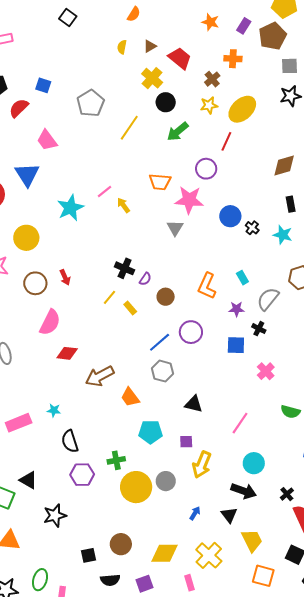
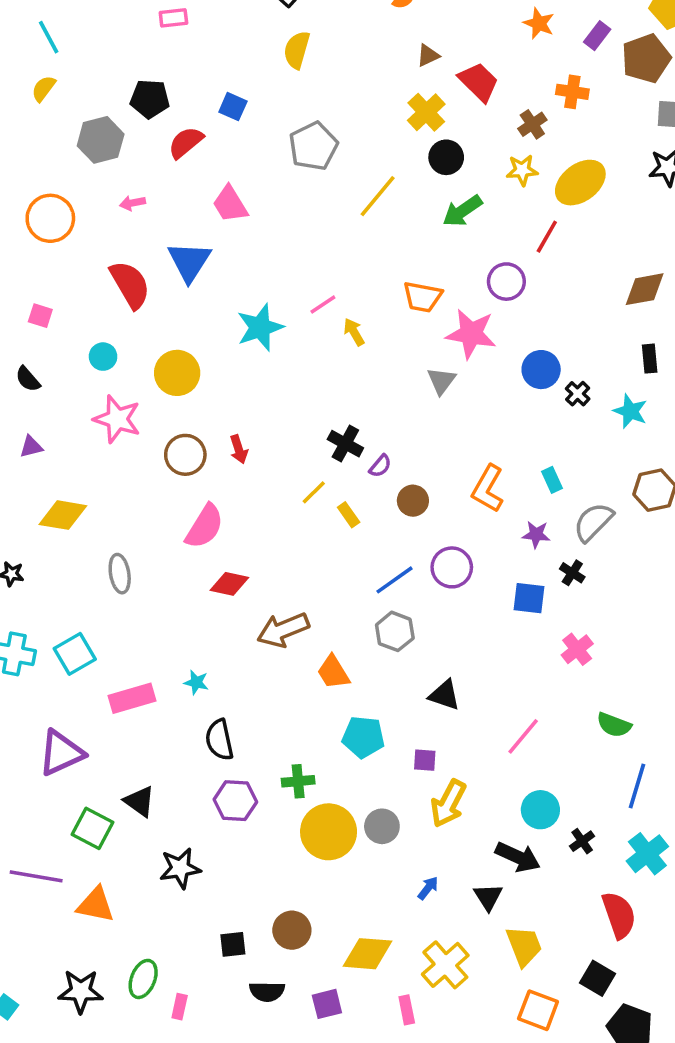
yellow semicircle: (122, 47) -> (297, 50), moved, size x1.5
black cross: (287, 494) -> (582, 841), moved

